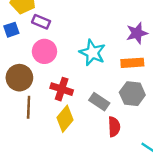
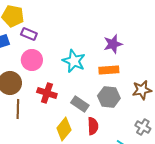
yellow diamond: (65, 119) -> (64, 129), moved

